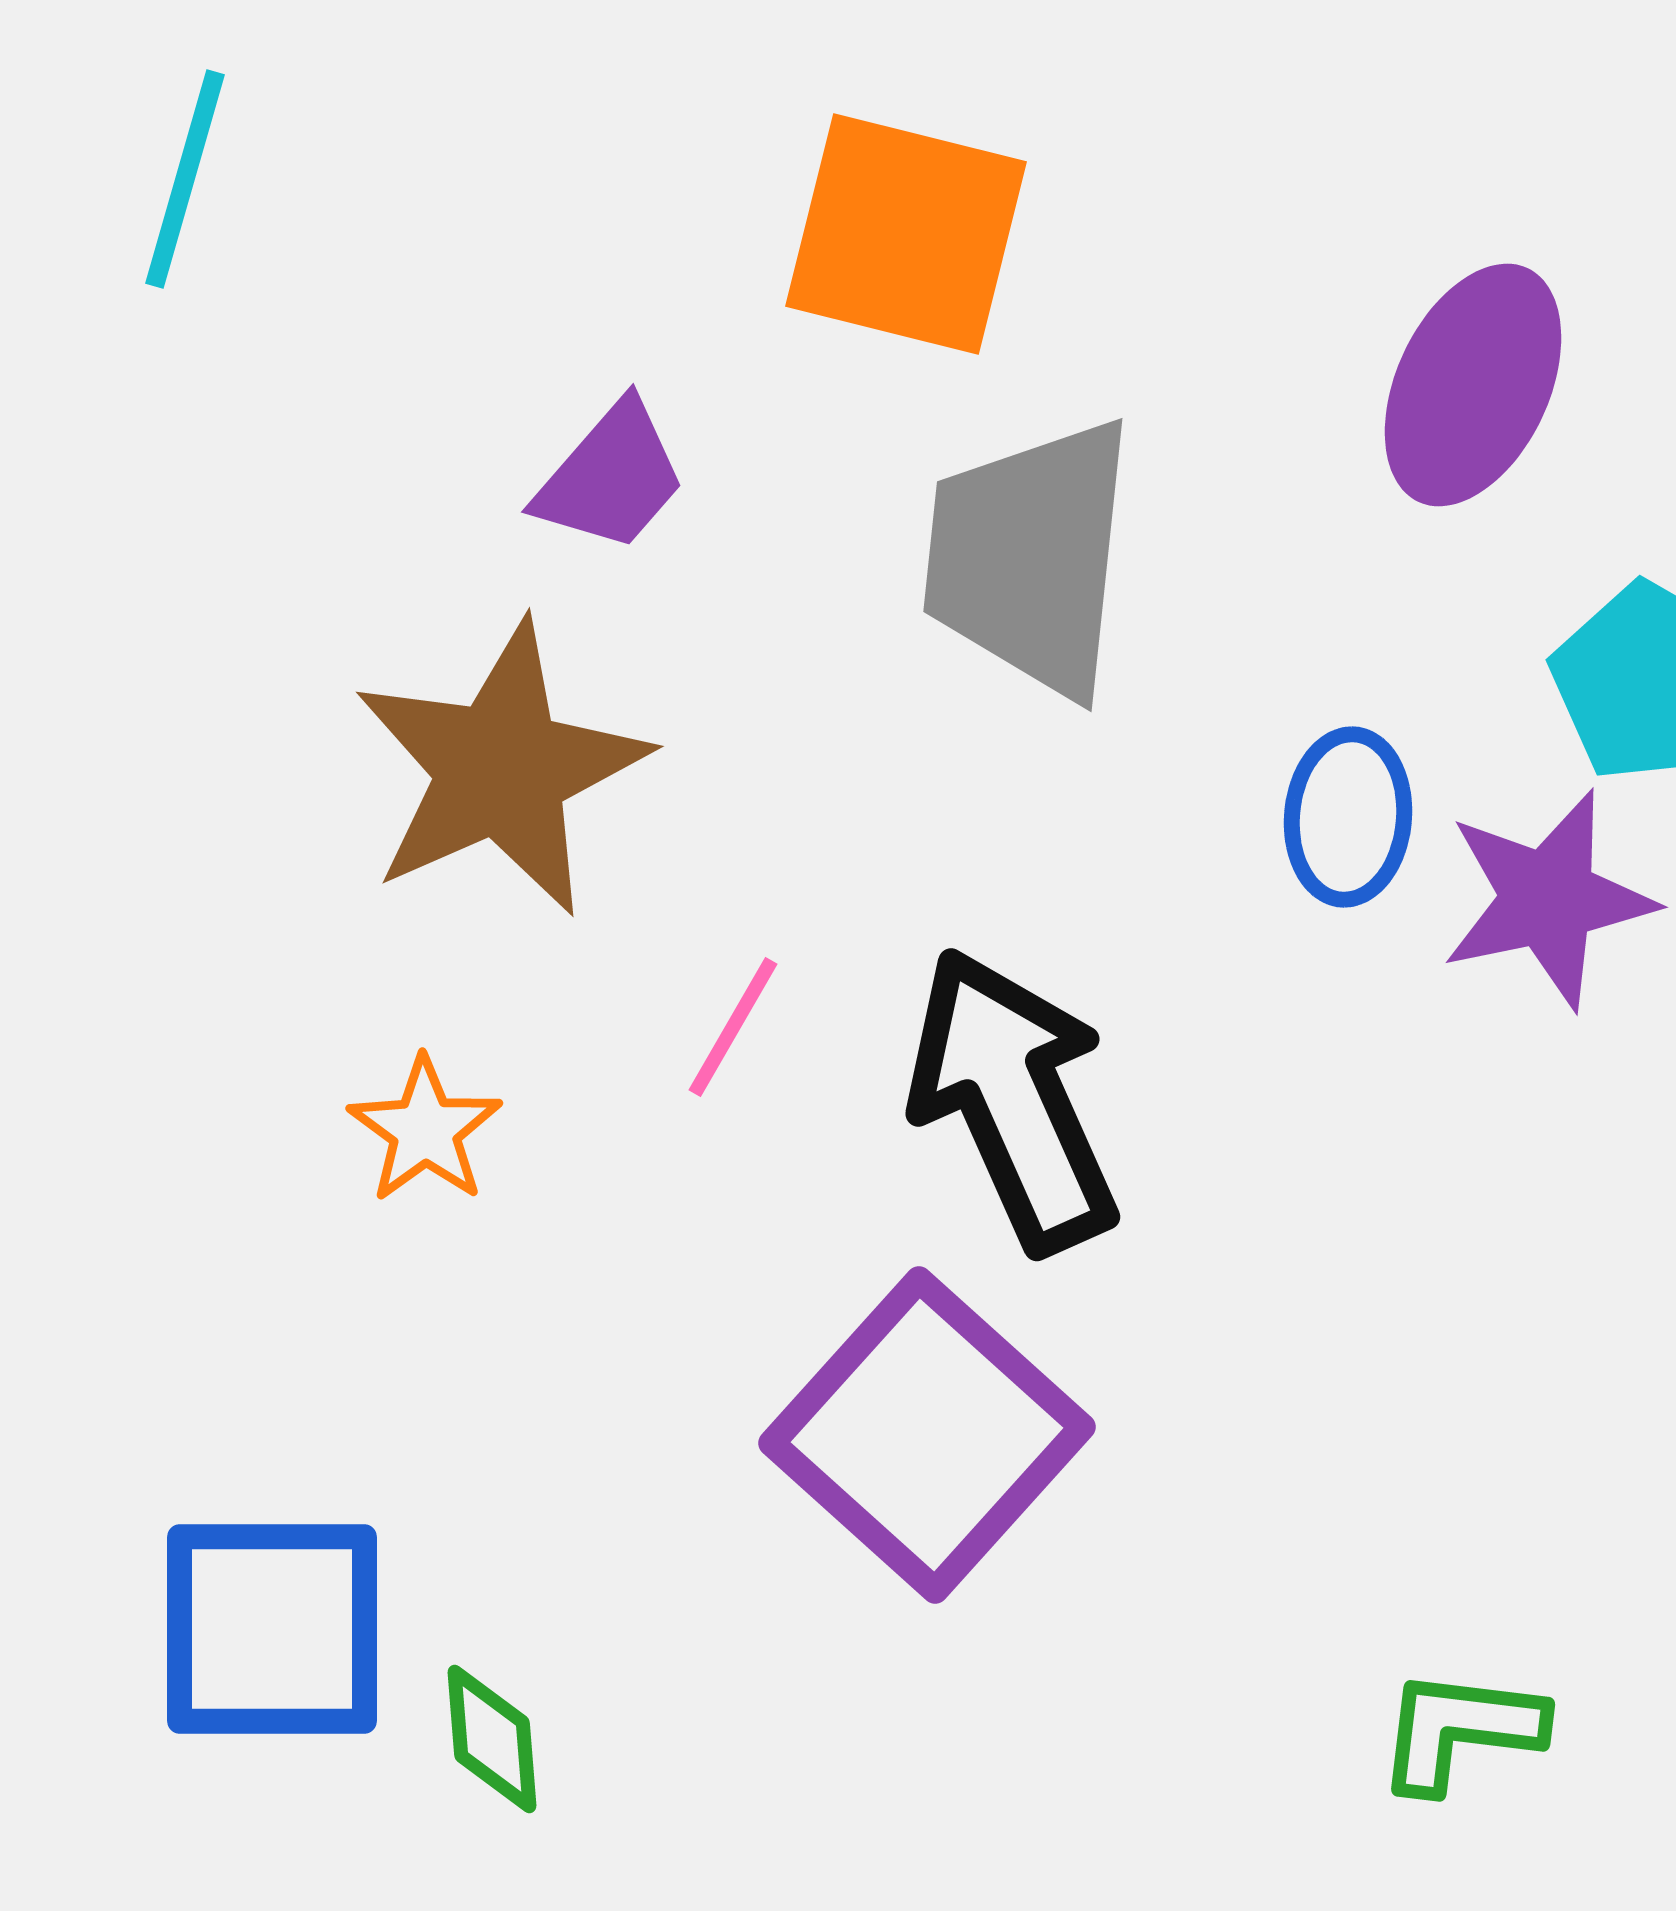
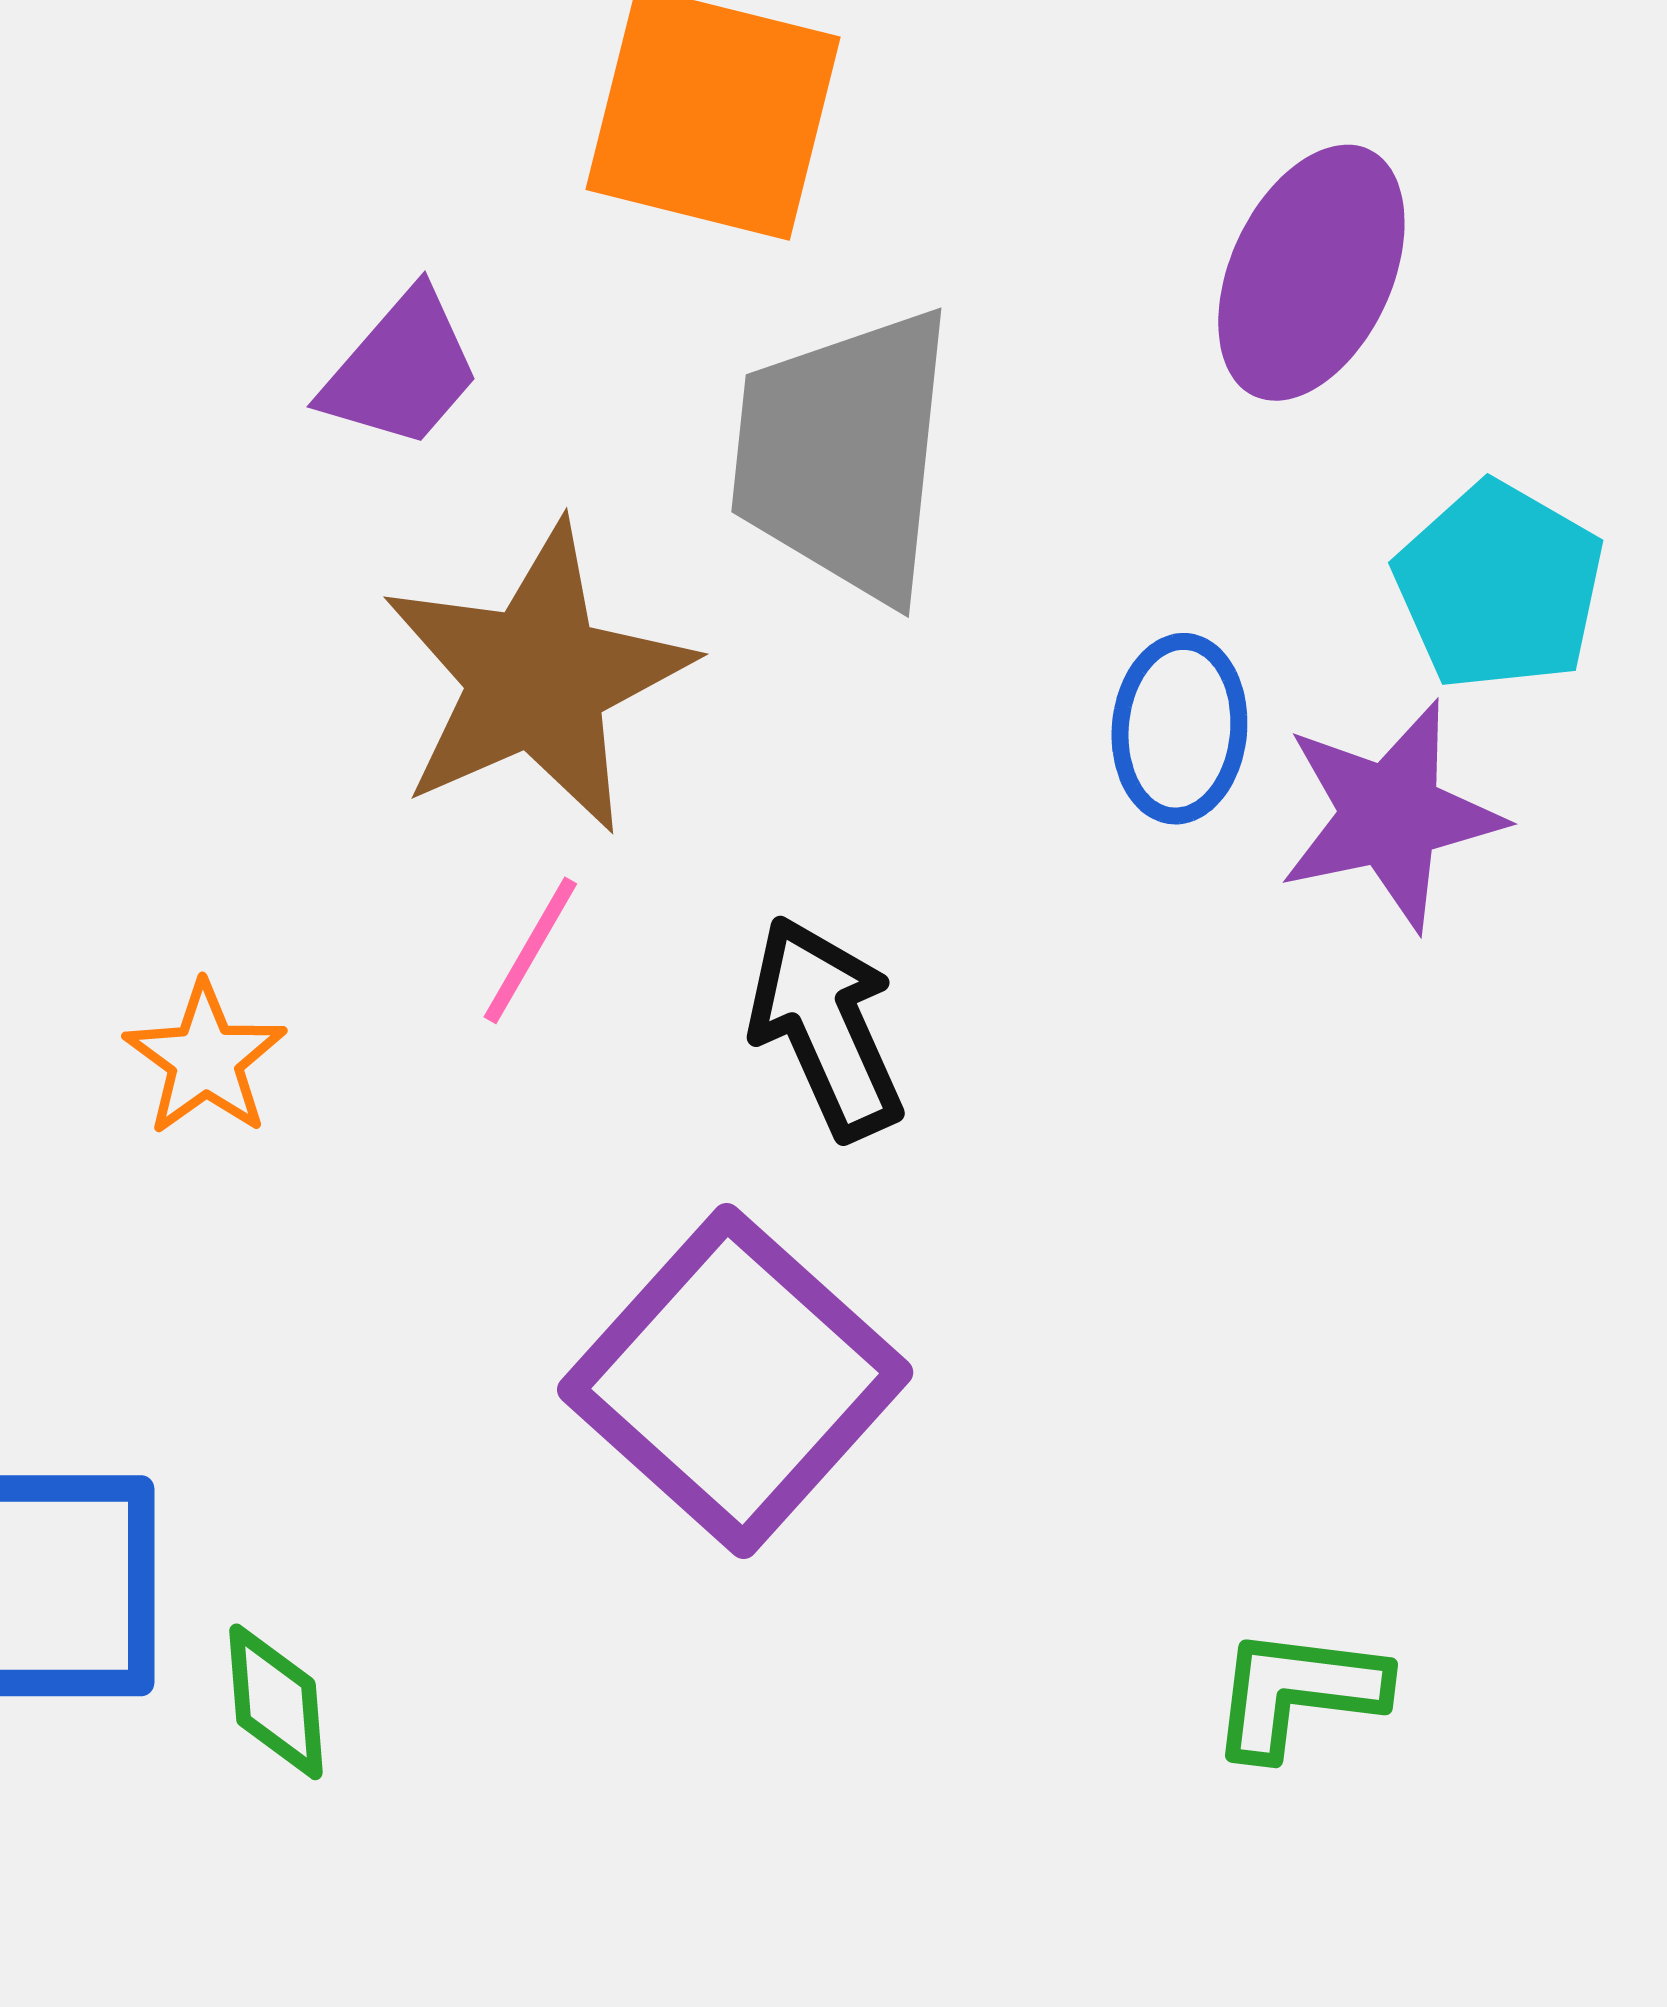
brown star: (501, 769) -> (537, 678), moved
black arrow: (1013, 1100) -> (826, 1027), size x0.7

